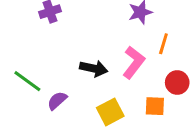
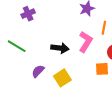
green line: (27, 81) -> (17, 46), moved
yellow square: (110, 112) -> (62, 78), moved

